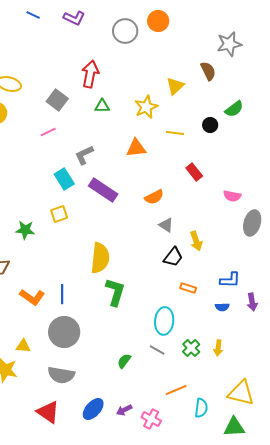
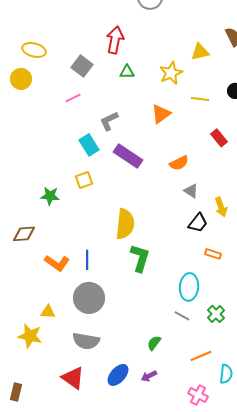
yellow triangle: (175, 86) -> (200, 52), turned 30
orange triangle: (136, 148) -> (161, 114), turned -30
green semicircle: (124, 361) -> (154, 343), moved
pink cross: (151, 419) -> (198, 395), moved

